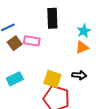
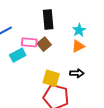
brown square: (15, 43) -> (44, 44), moved
cyan rectangle: (15, 79) -> (18, 55), moved

